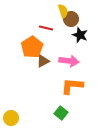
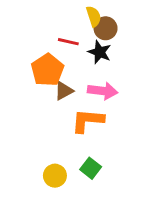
black star: (80, 35) -> (100, 52), moved
orange L-shape: (72, 86) -> (88, 121), moved
yellow circle: (11, 118) -> (55, 176), moved

